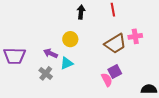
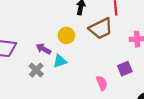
brown trapezoid: (115, 44) -> (101, 28), moved
purple square: (115, 72) -> (125, 69), moved

